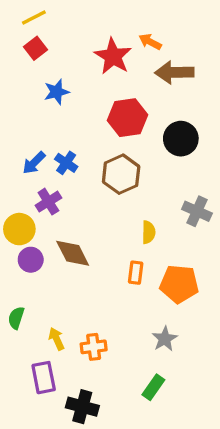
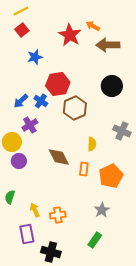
red hexagon: (128, 118) -> (58, 84), moved
brown diamond: (73, 253) -> (59, 157), moved
orange pentagon: (179, 284) -> (111, 176), turned -30

